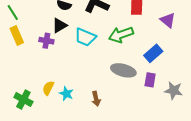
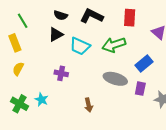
green line: (13, 12) -> (23, 21), moved
purple cross: (46, 41) -> (61, 73), moved
yellow semicircle: (48, 88) -> (18, 69), moved
cyan star: (66, 94) -> (41, 100), moved

